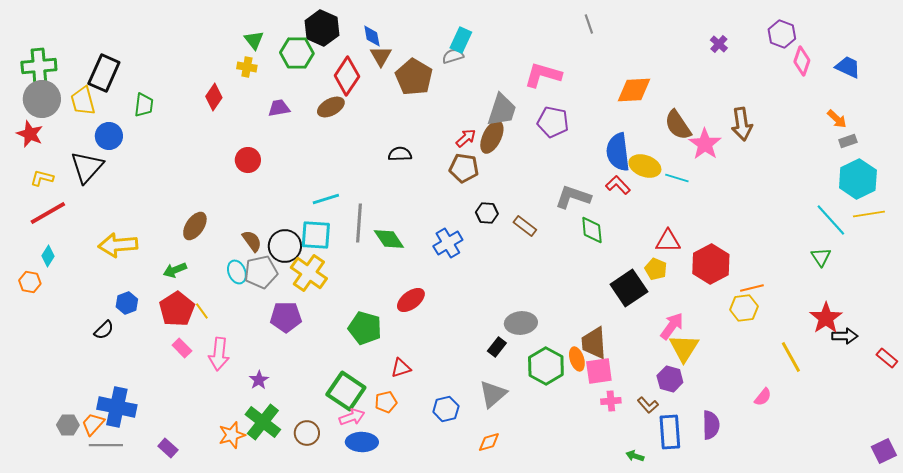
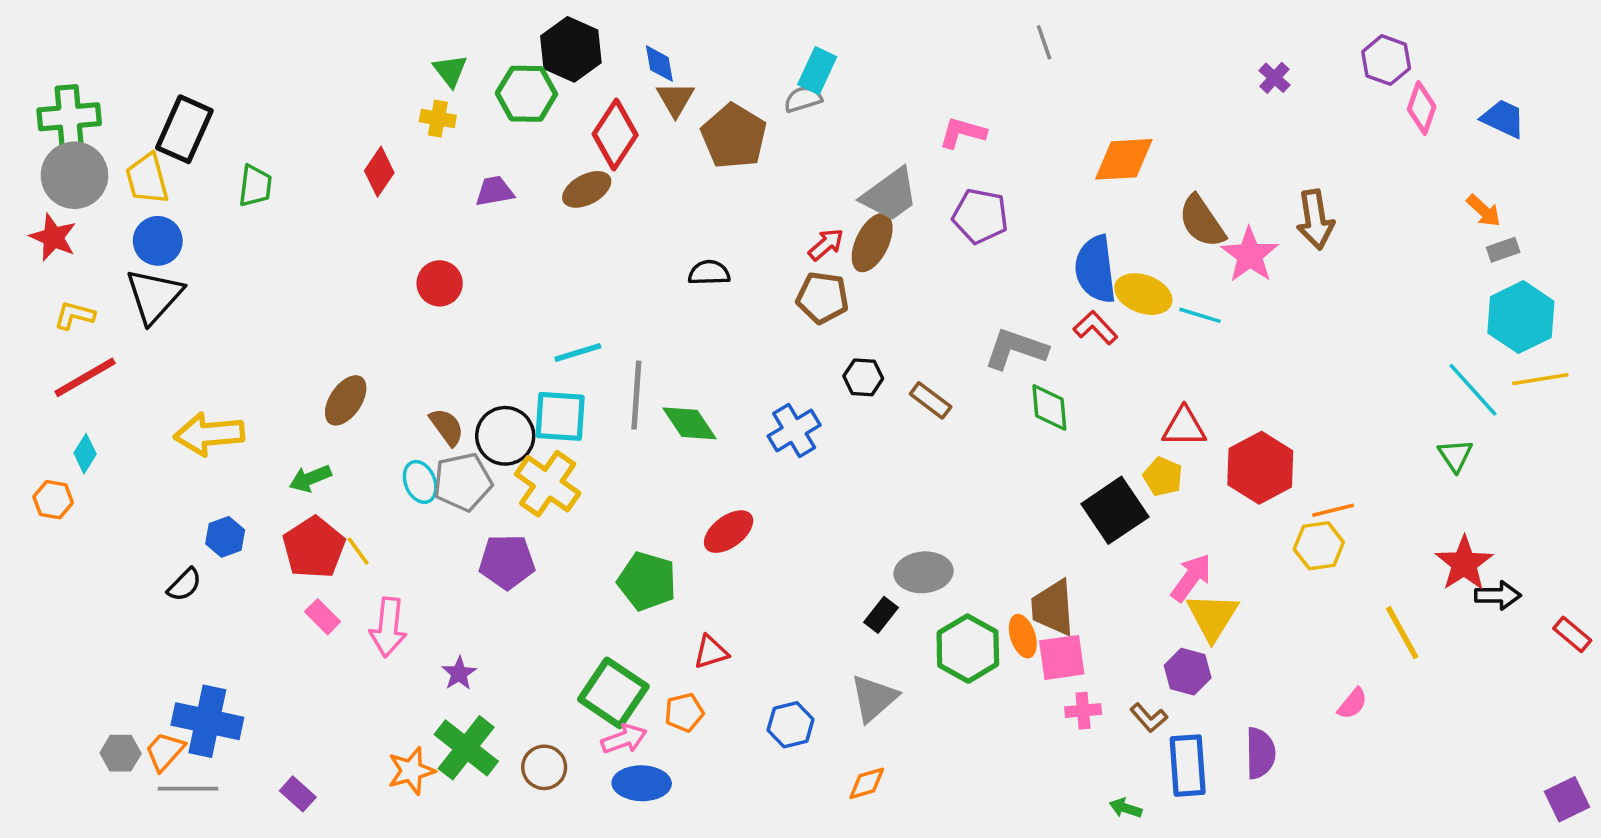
pink L-shape: (543, 75) -> (963, 133), size x0.7
gray trapezoid: (502, 110) -> (890, 195), turned 36
blue circle: (109, 136) -> (158, 241), moved

